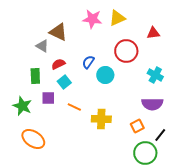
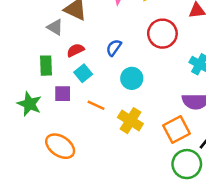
cyan circle: (105, 75) -> (132, 78), moved
yellow cross: (101, 119) -> (130, 121), turned 30
orange square: (137, 126) -> (177, 130), size x1.5
orange ellipse: (33, 139) -> (60, 146), moved

